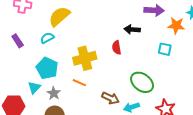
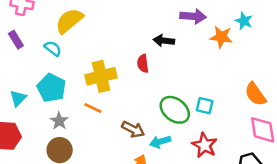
cyan semicircle: (47, 38) -> (53, 48), turned 64
purple rectangle: (18, 41) -> (16, 40), moved
cyan square: (165, 49) -> (205, 106), moved
cyan triangle: (34, 88) -> (18, 98), moved

